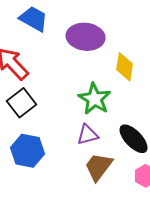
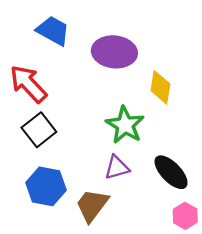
brown trapezoid: (99, 167) -> (92, 205), moved

